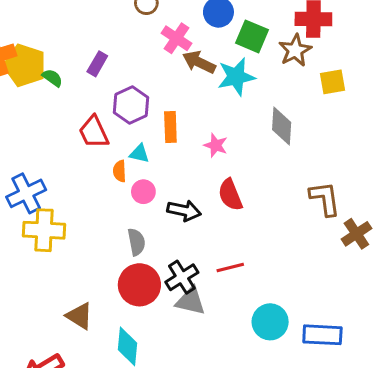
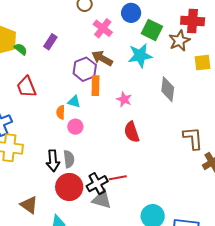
brown arrow: (199, 62) -> (102, 58), moved
purple hexagon: (131, 105) -> (85, 69), moved
red trapezoid: (94, 132) -> (26, 87), moved
black arrow: (184, 211) -> (53, 161), moved, turned 70
red line: (230, 267) -> (118, 178), moved

